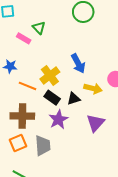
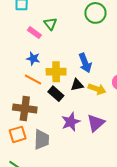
blue star: (10, 66) -> (33, 59), moved
yellow cross: (50, 75) -> (56, 72), turned 30
black triangle: (74, 99) -> (77, 85), moved
purple star: (58, 119) -> (71, 122), moved

